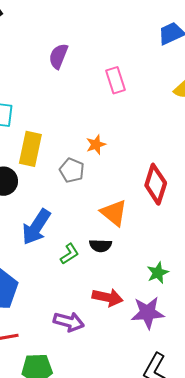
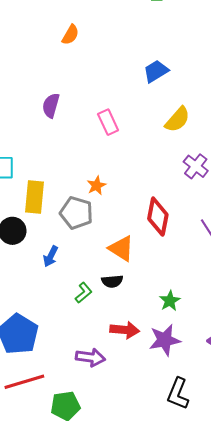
gray pentagon: (72, 170) -> (76, 213), size x1.4
blue arrow: (36, 227) -> (51, 256), moved, size x0.6

